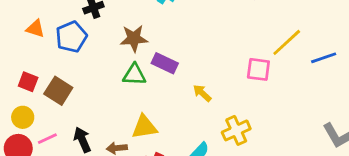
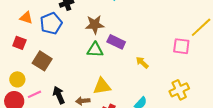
red square: (28, 82) -> (19, 43), moved
yellow cross: (236, 130) -> (179, 90), moved

